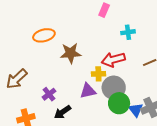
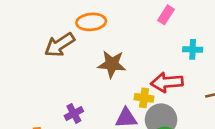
orange ellipse: (44, 35) -> (91, 22), moved
brown arrow: (17, 79) -> (60, 45), moved

